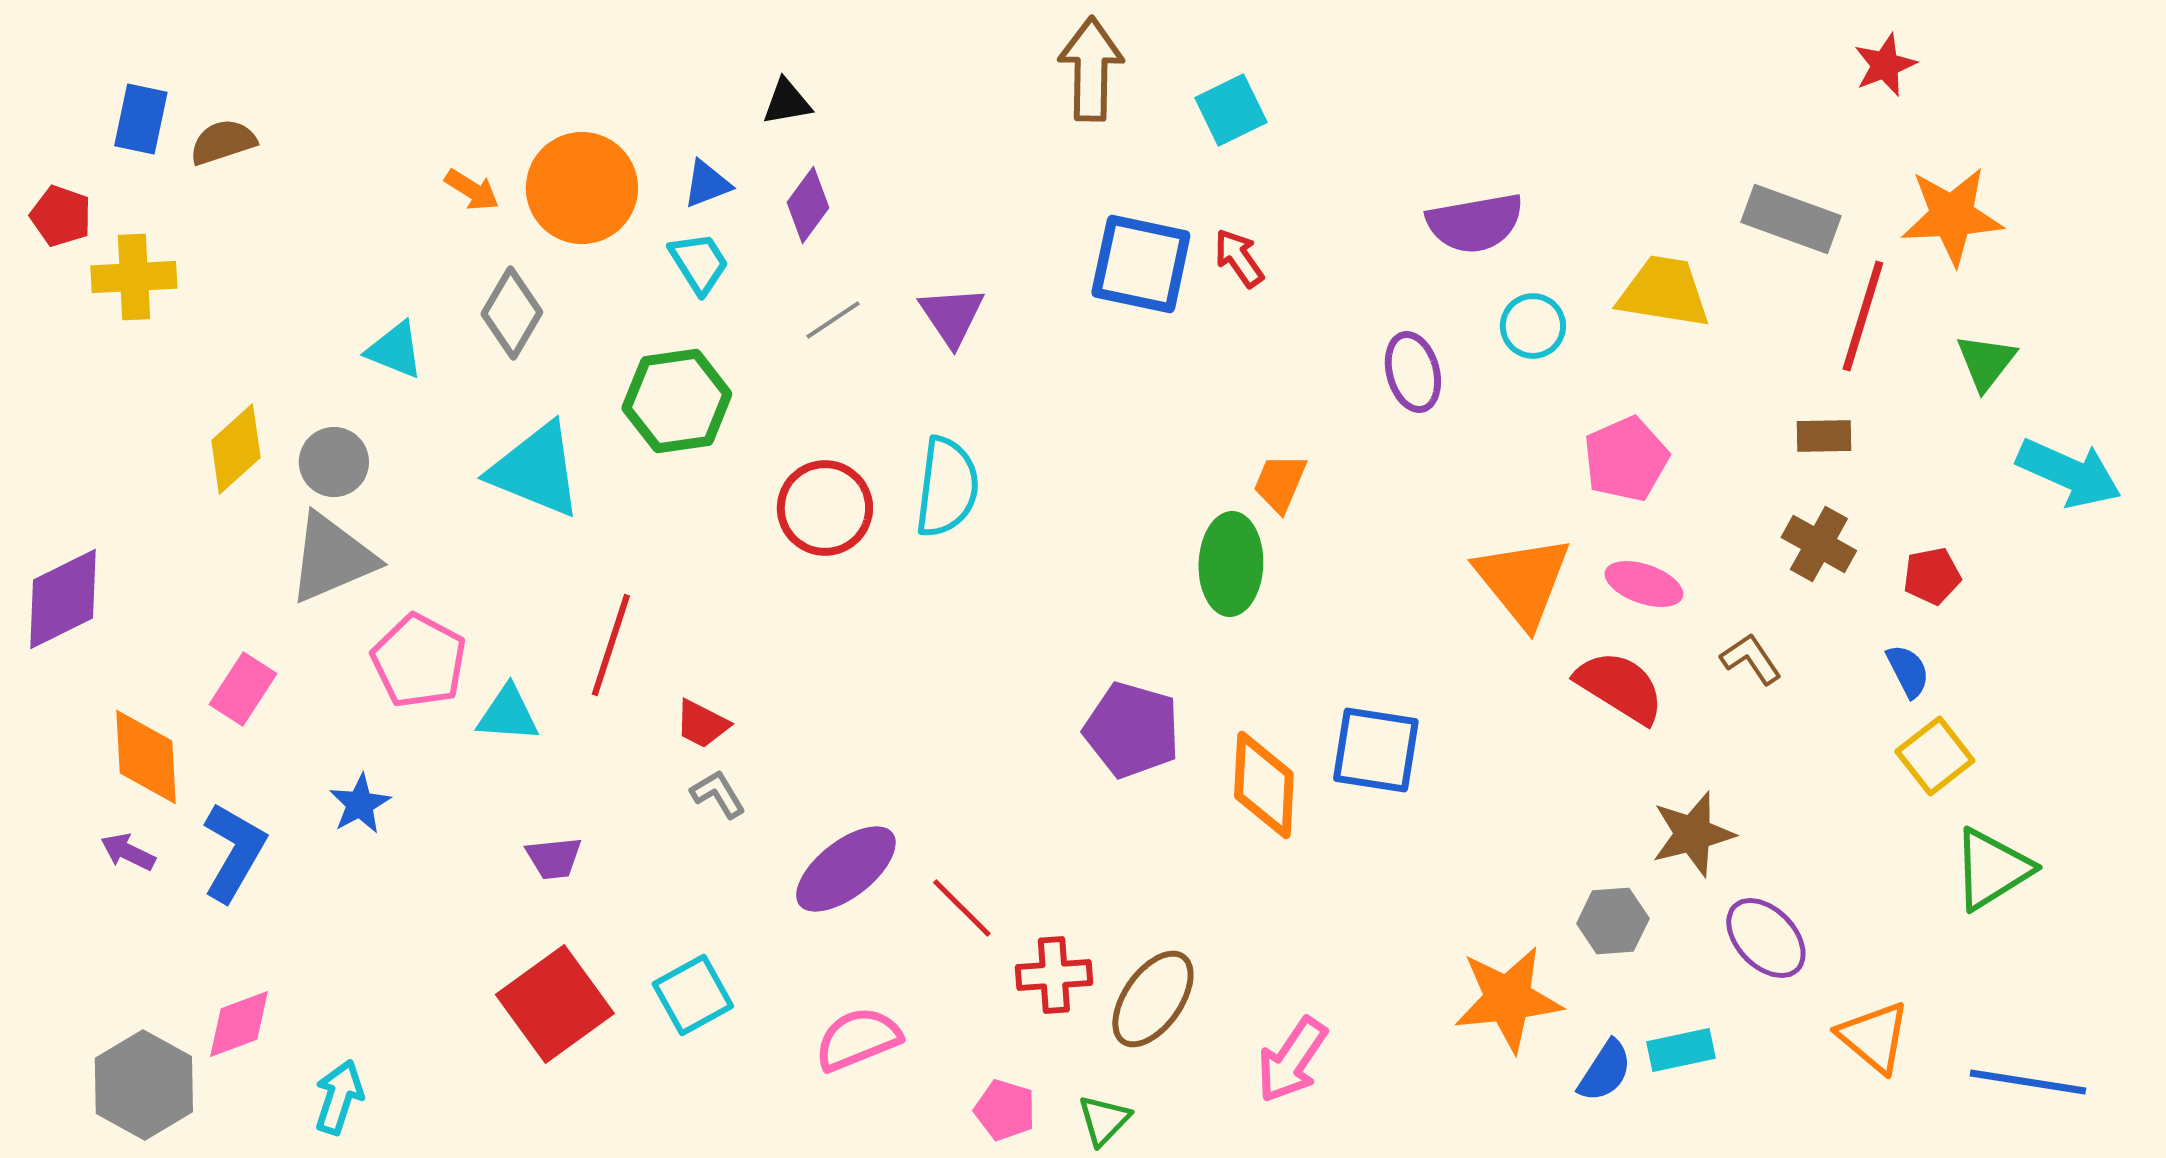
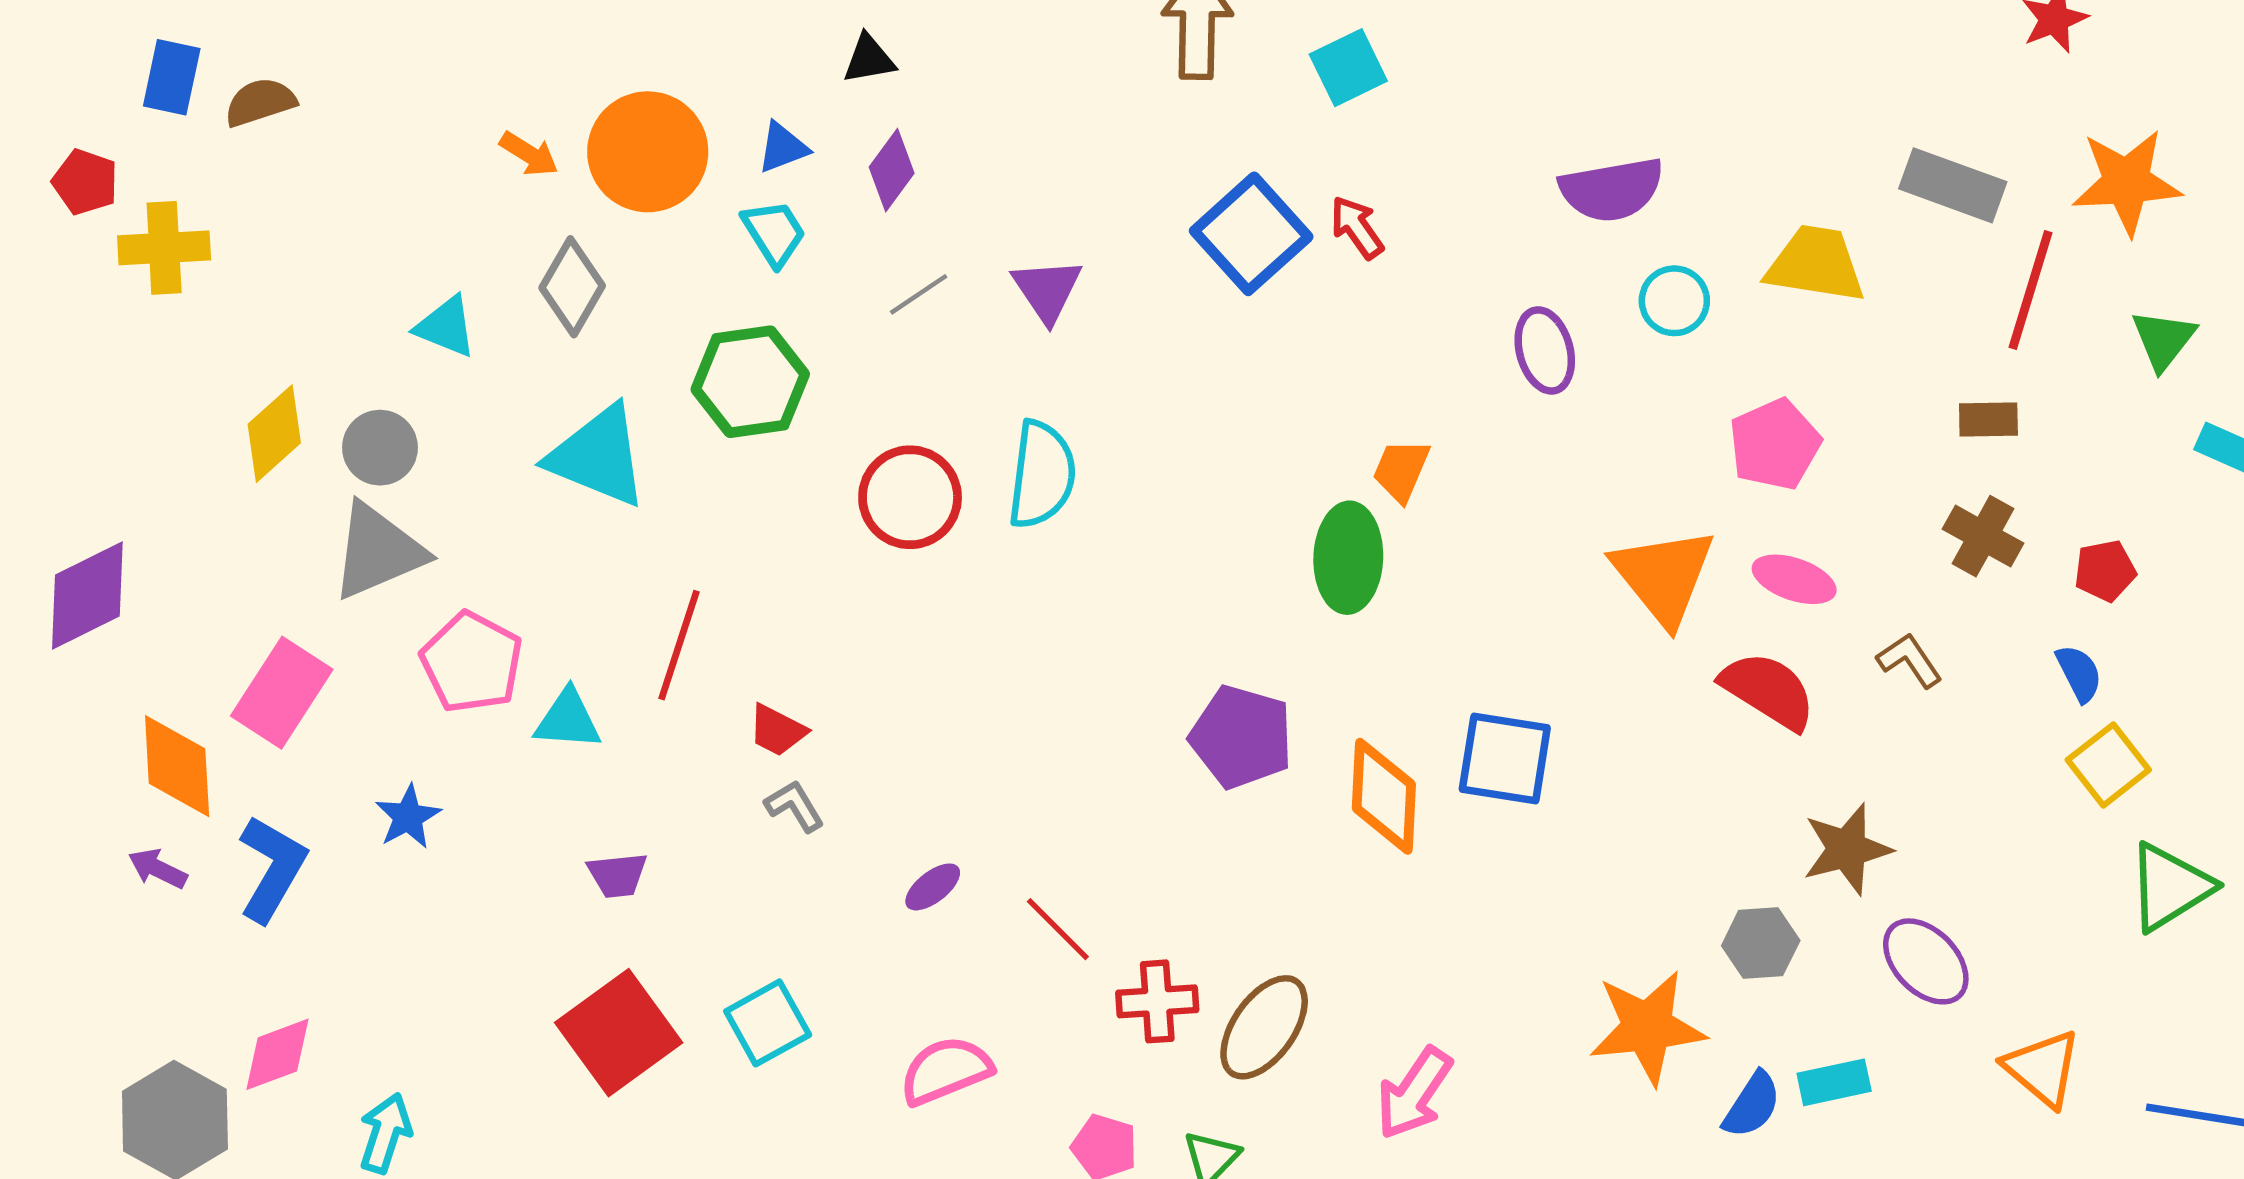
blue square: (1141, 264) -> (1251, 234), turned 36
pink rectangle: (243, 689) -> (282, 693), size x1.4
purple ellipse: (846, 869) -> (933, 887), size x0.5

